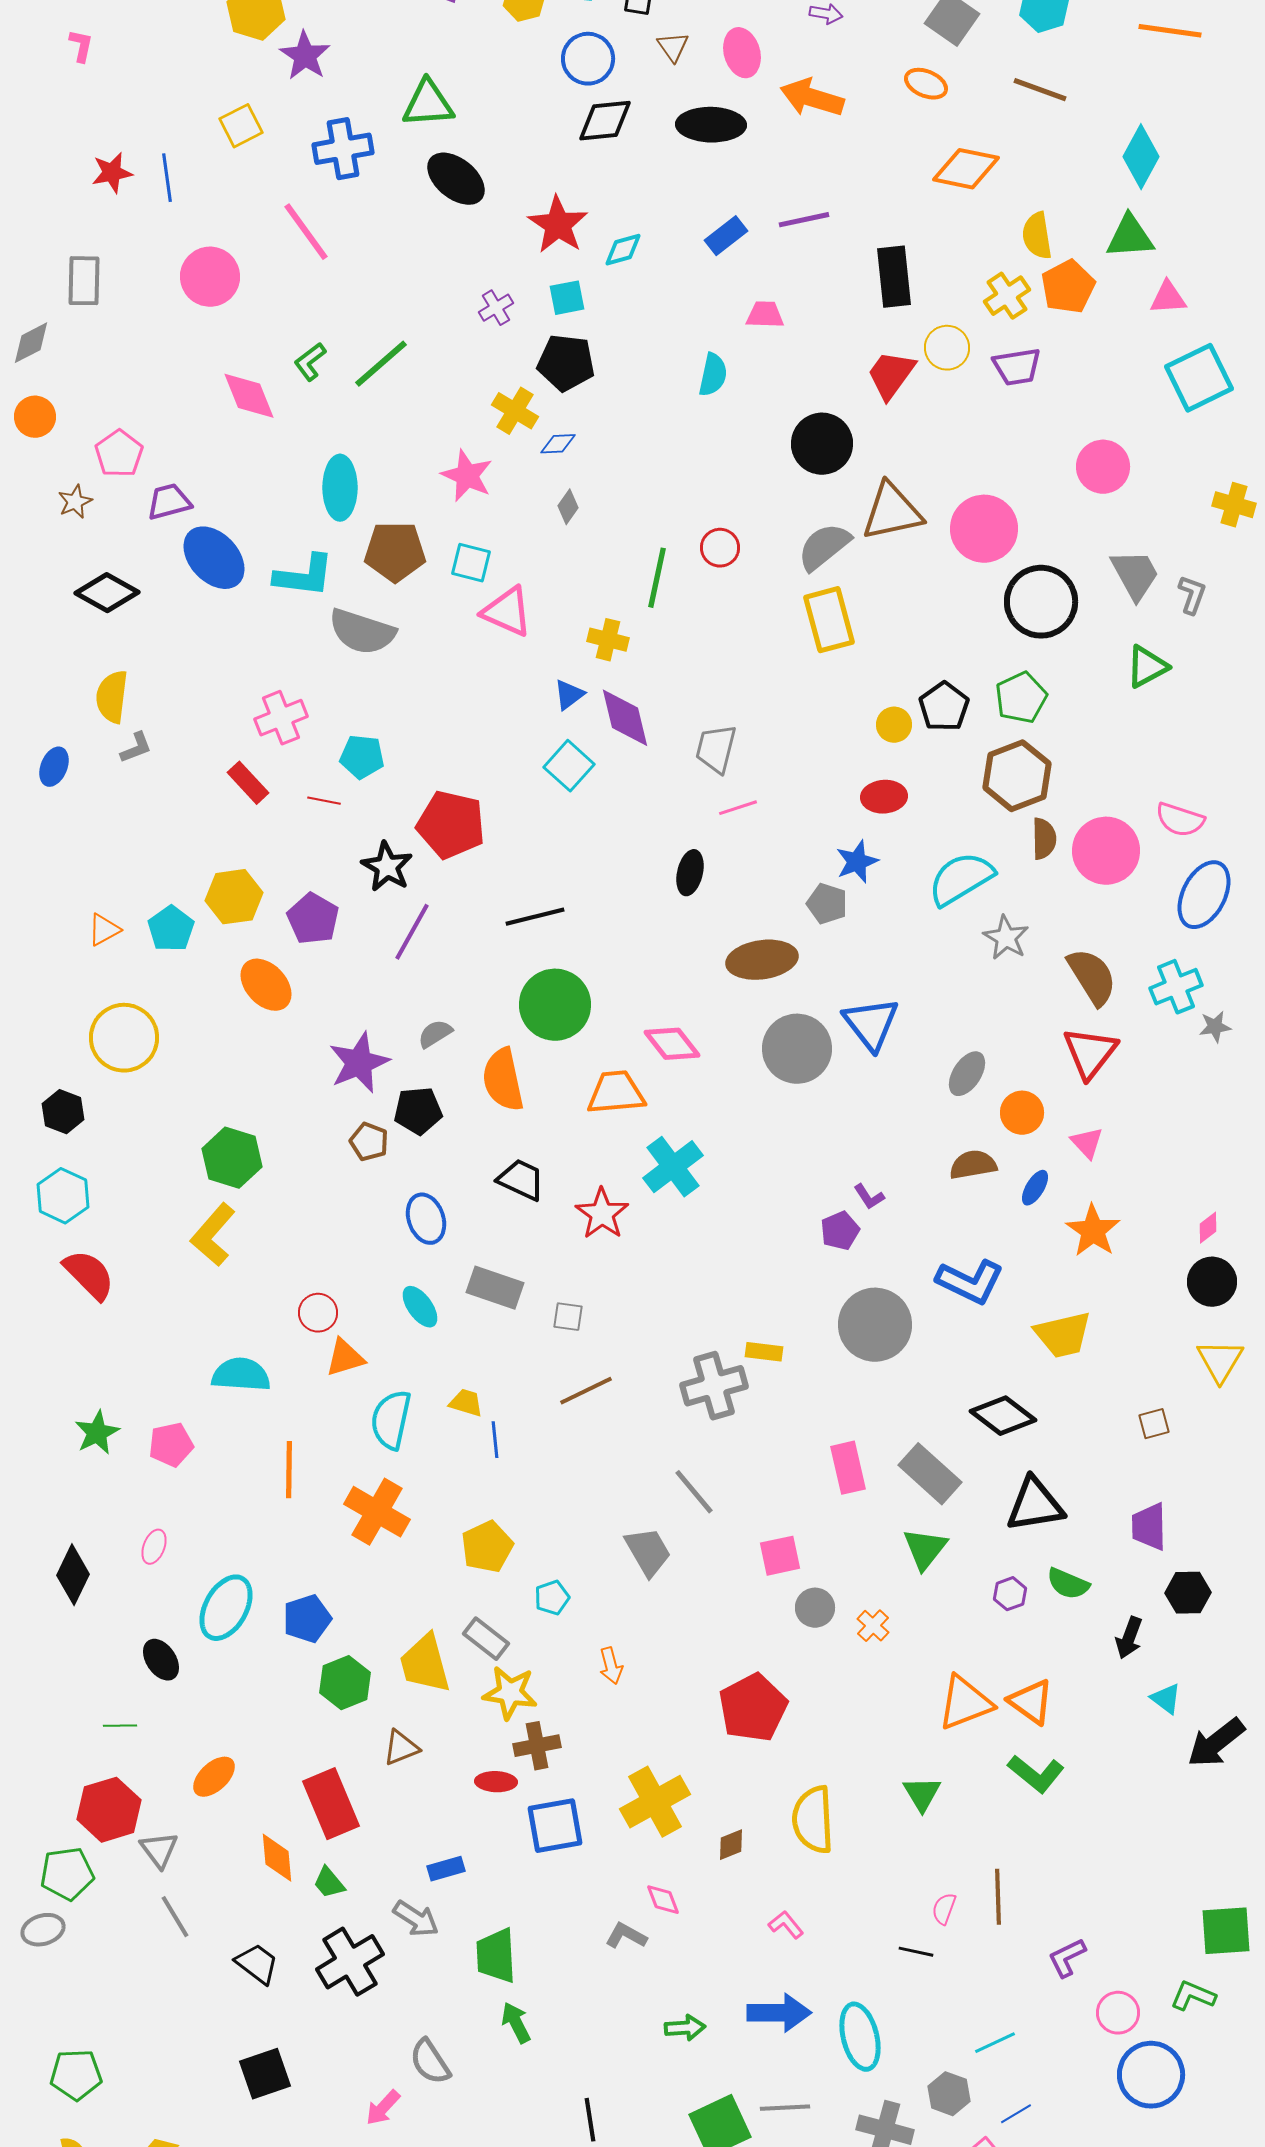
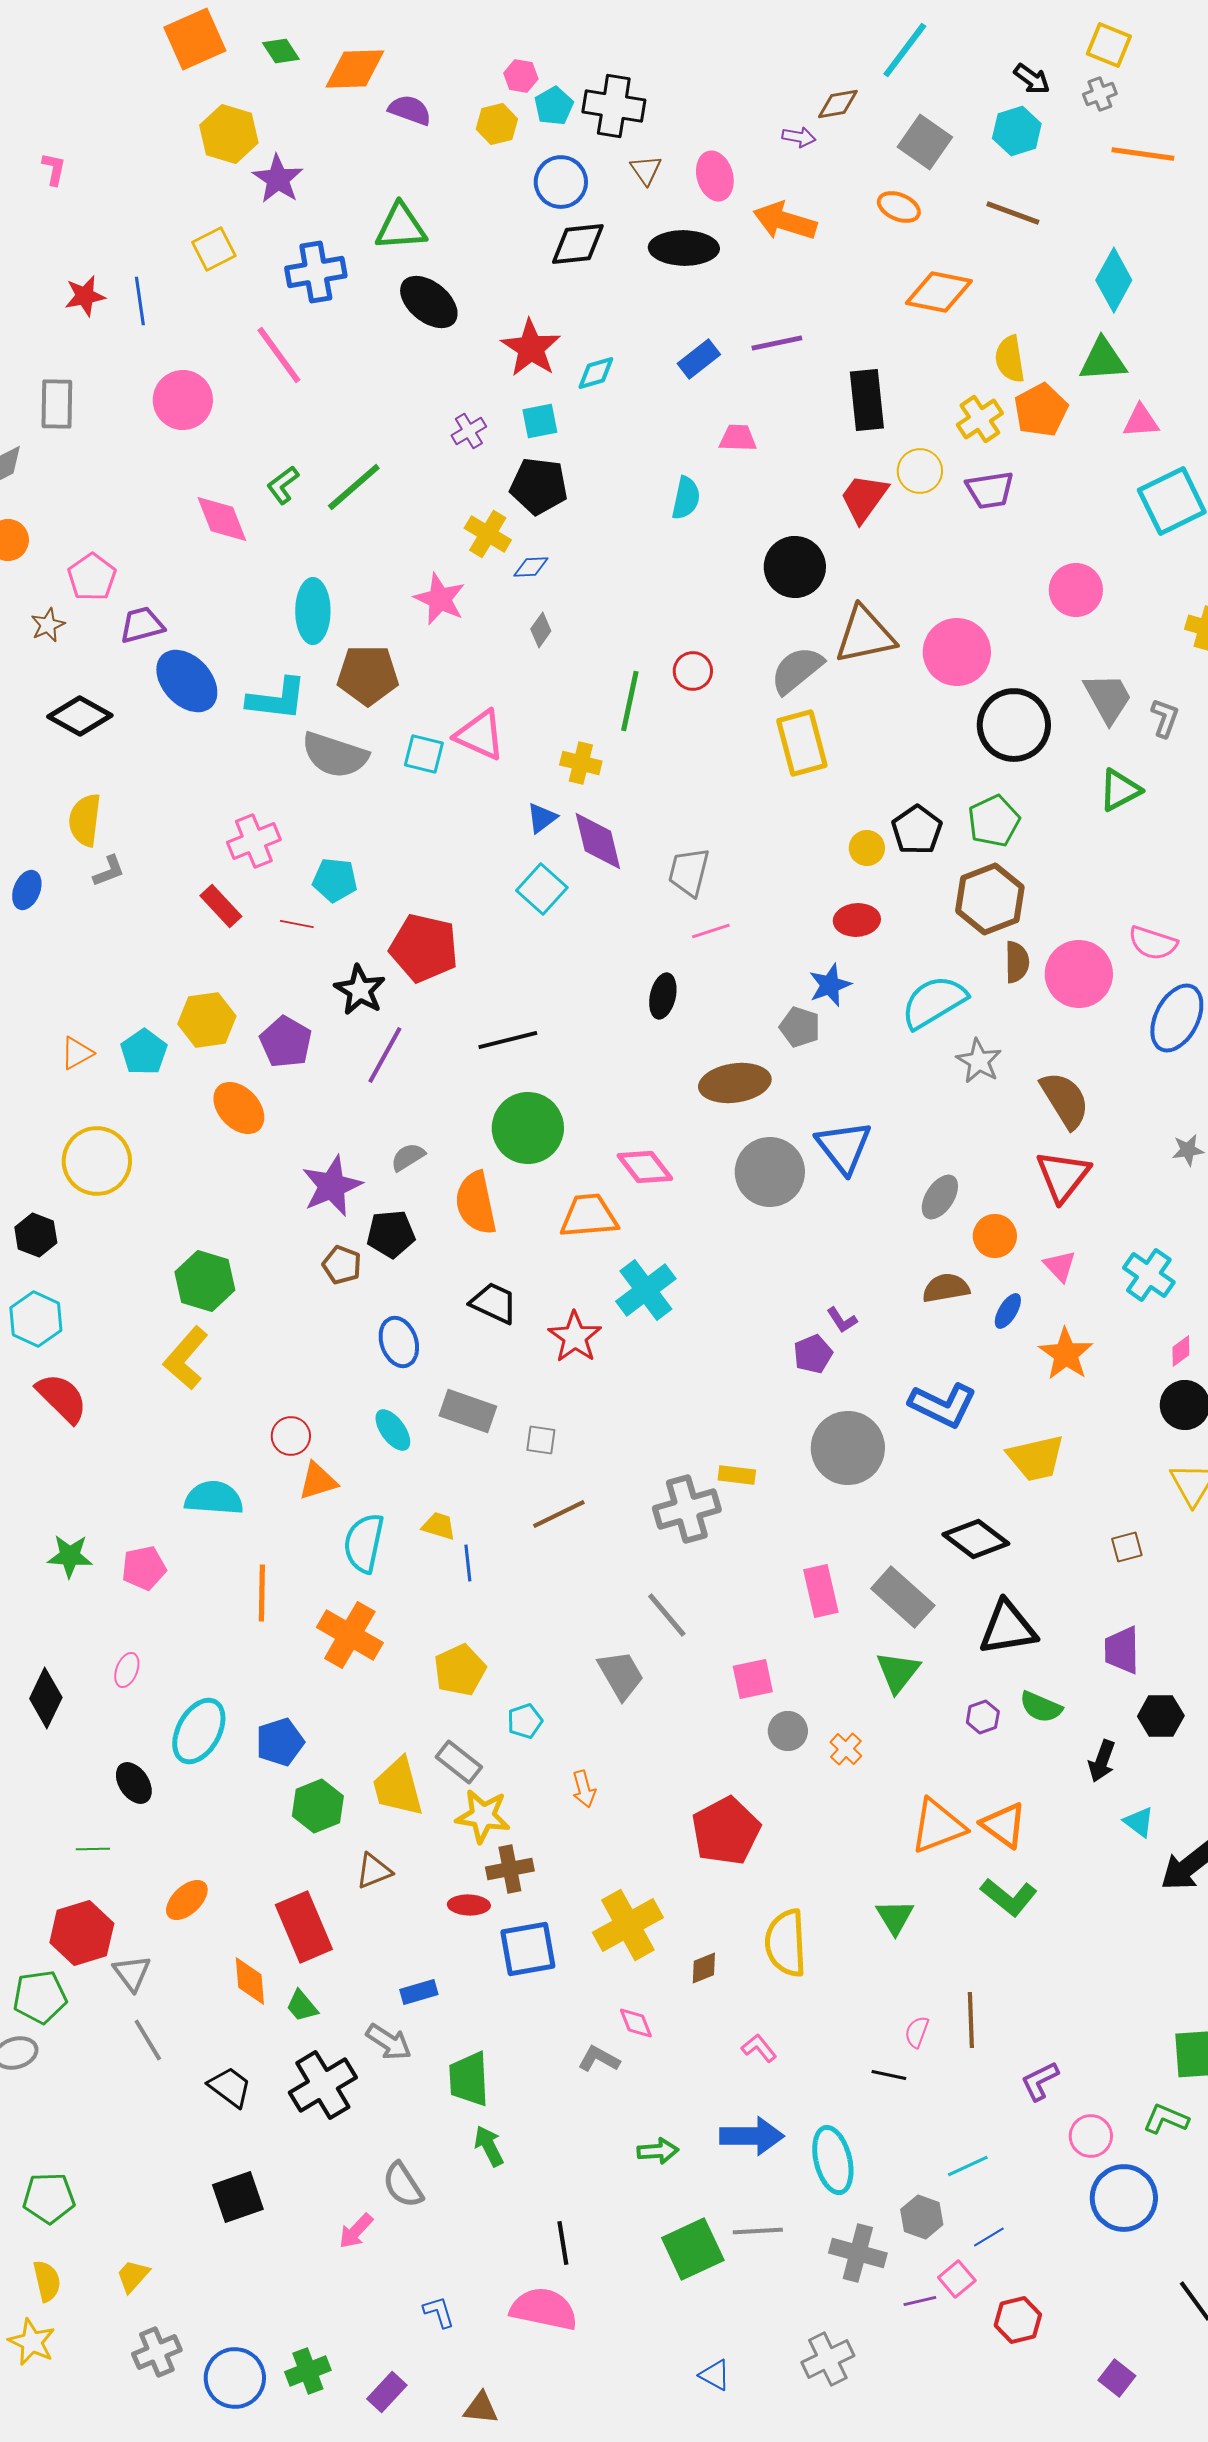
cyan square: (471, 563) -> (424, 754), moved
cyan cross: (1176, 987) -> (1149, 1275), moved, turned -33
green star: (97, 1433) -> (70, 1556), turned 30

